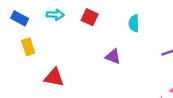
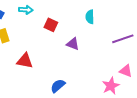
red square: (90, 17) -> (51, 25), moved

